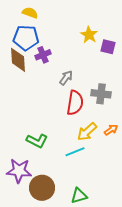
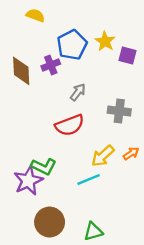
blue pentagon: (26, 38) -> (72, 45), moved, turned -30
red semicircle: (75, 103) -> (70, 125), moved, turned 60
purple star: (19, 171) -> (28, 181), moved, turned -30

